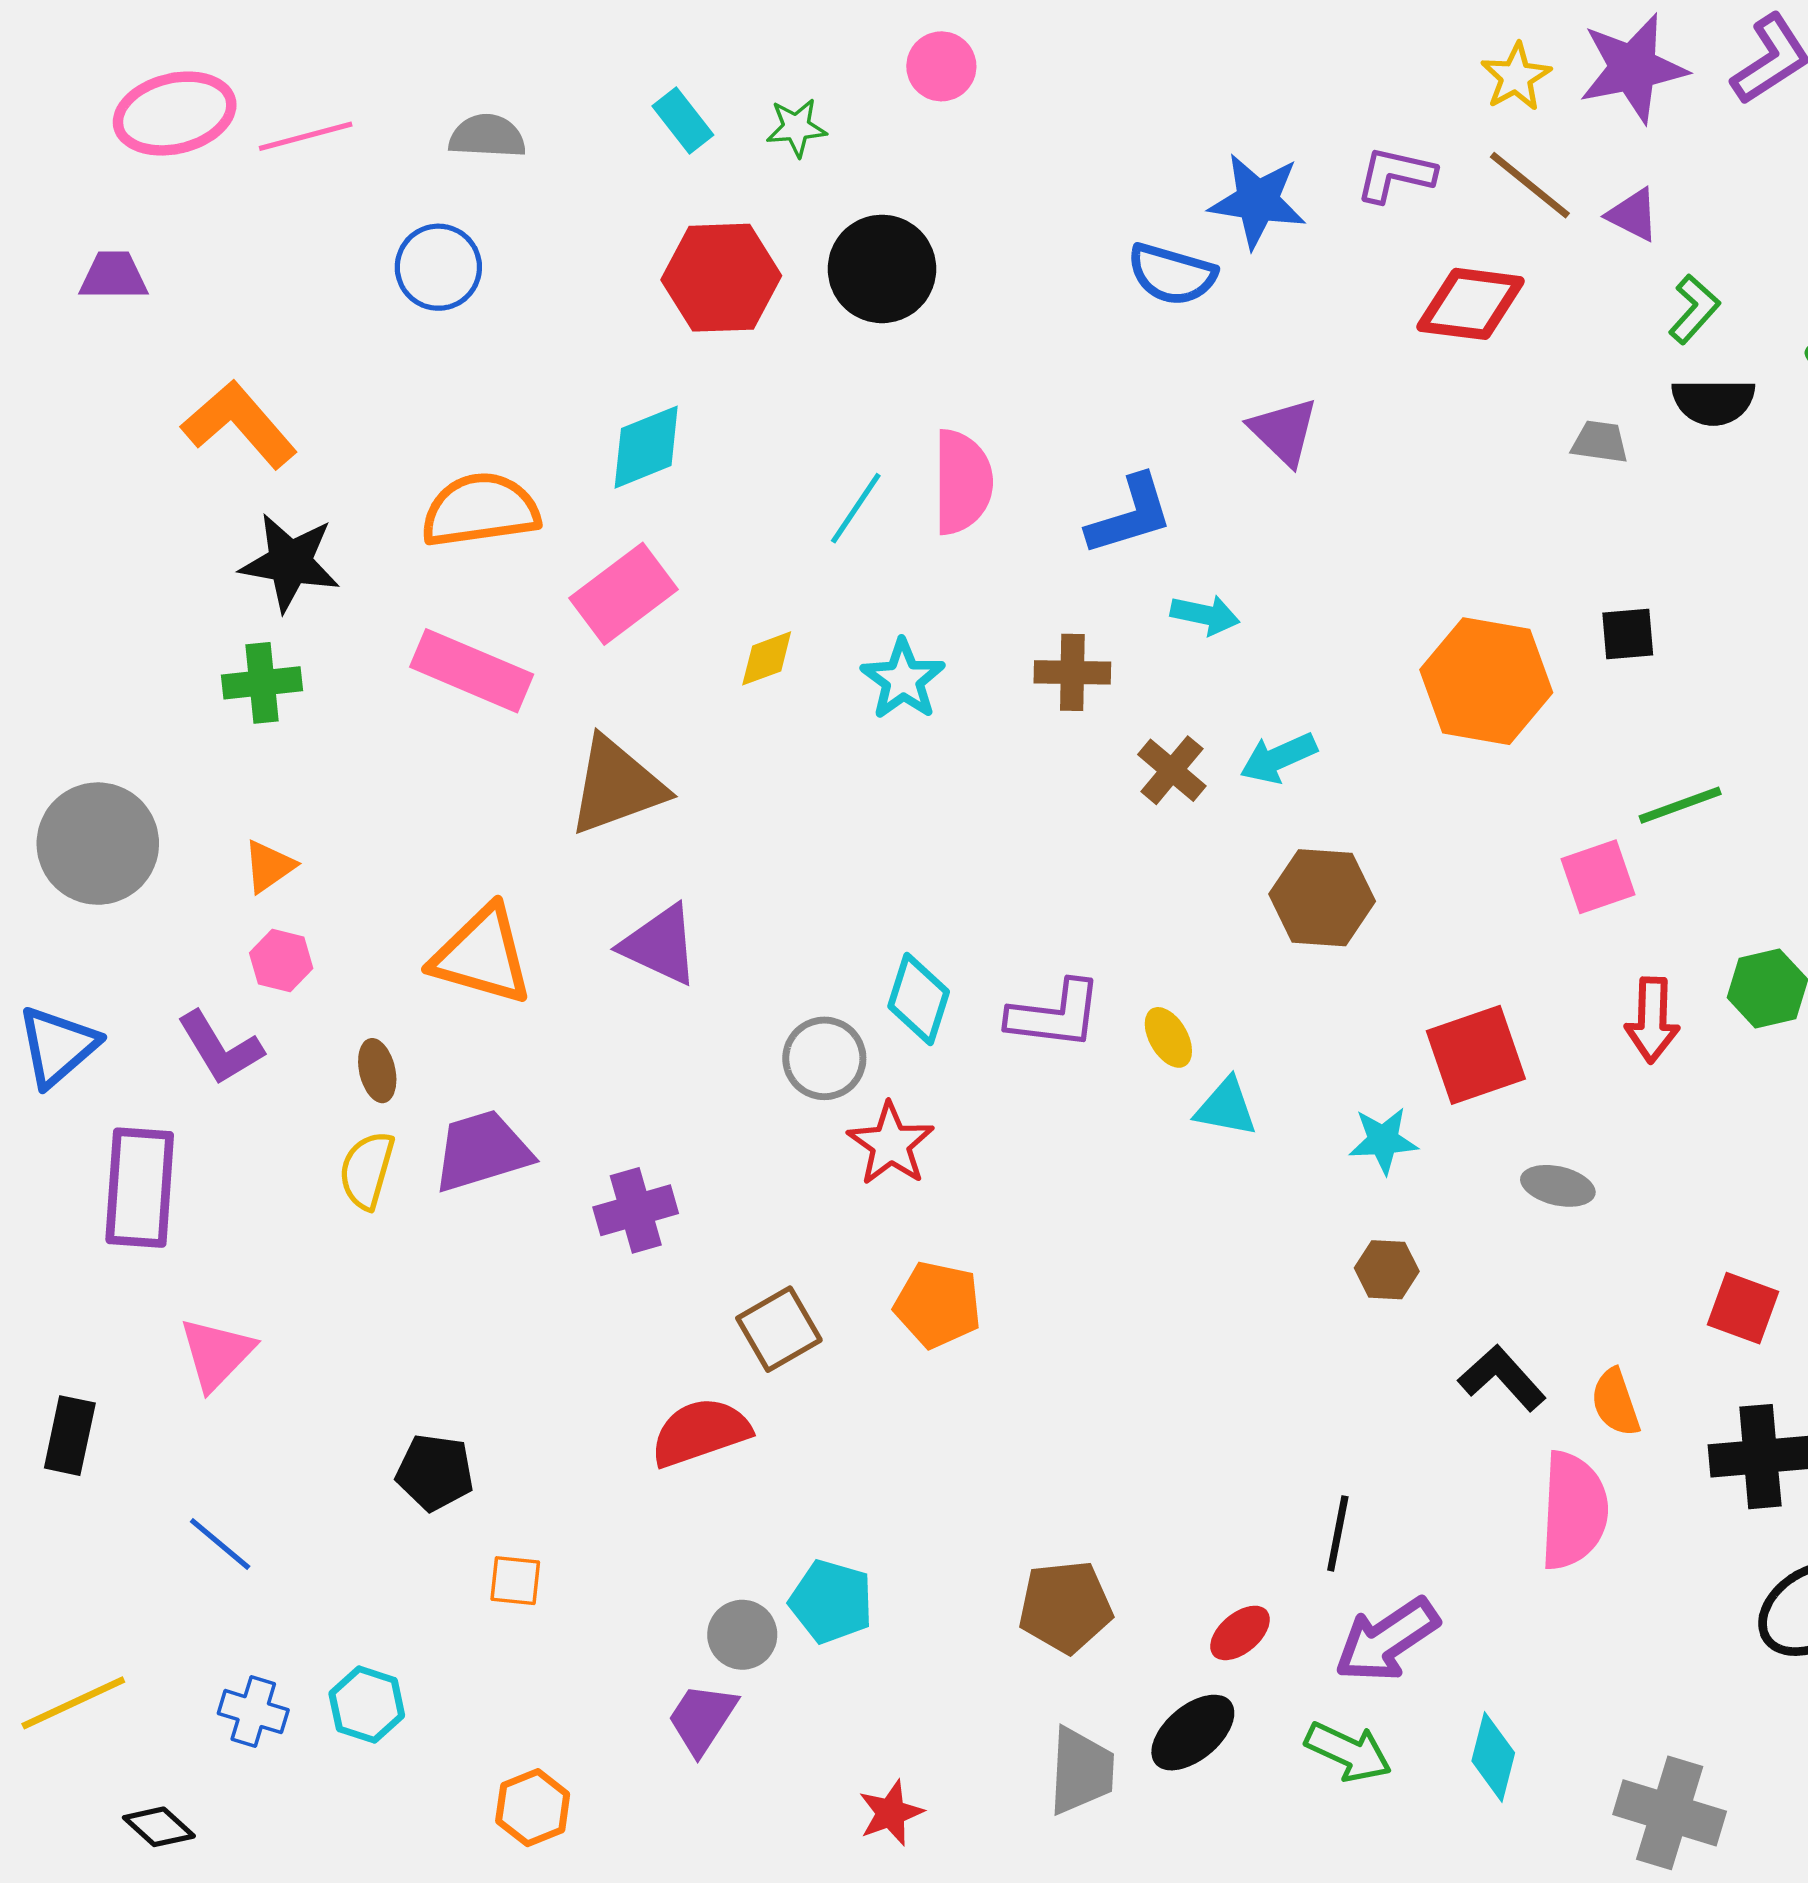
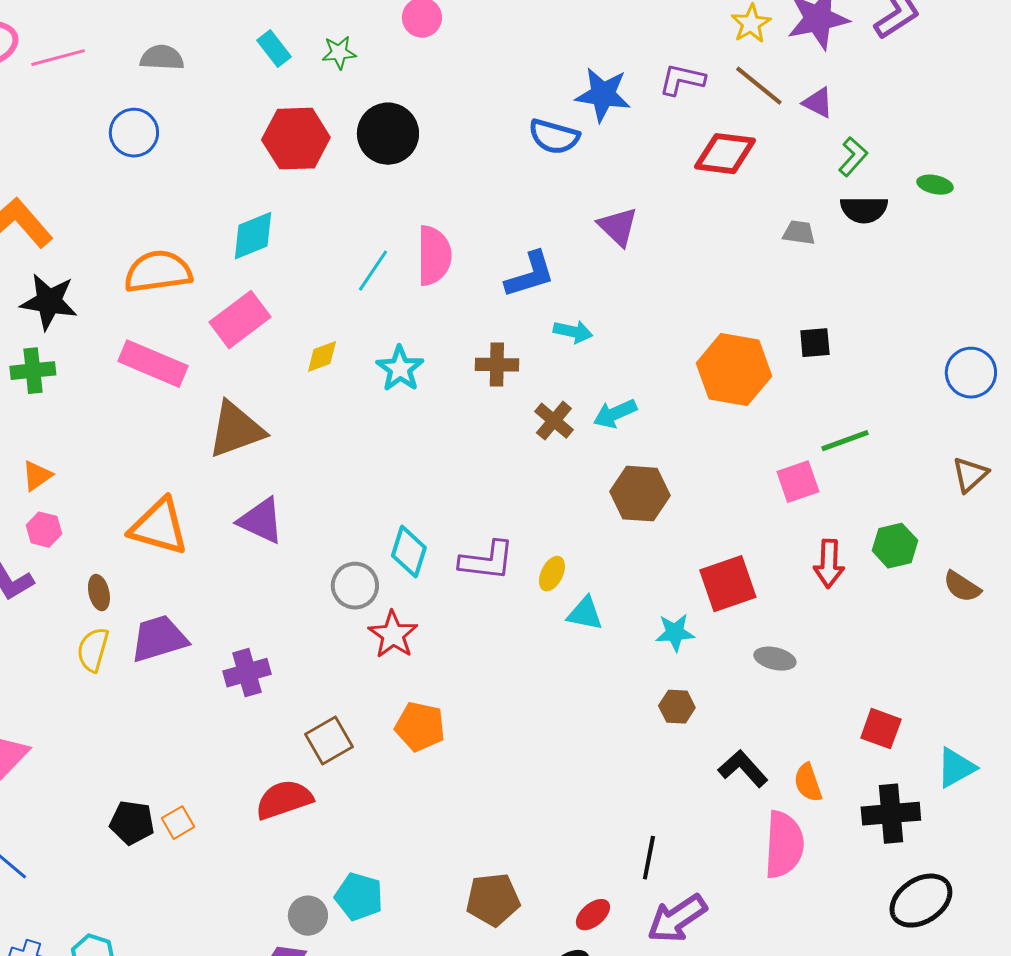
yellow ellipse: (1168, 1037) -> (552, 574), turned 56
orange square: (515, 1581) -> (178, 823), moved, turned -36

